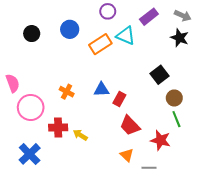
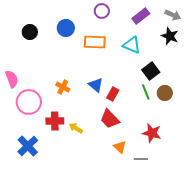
cyan triangle: (126, 36) -> (132, 45), moved
orange rectangle: (100, 44) -> (95, 42), turned 35
blue triangle: (101, 90) -> (96, 85), turned 42
green line: (176, 119) -> (146, 92), moved
red trapezoid: (130, 125) -> (110, 119), moved

